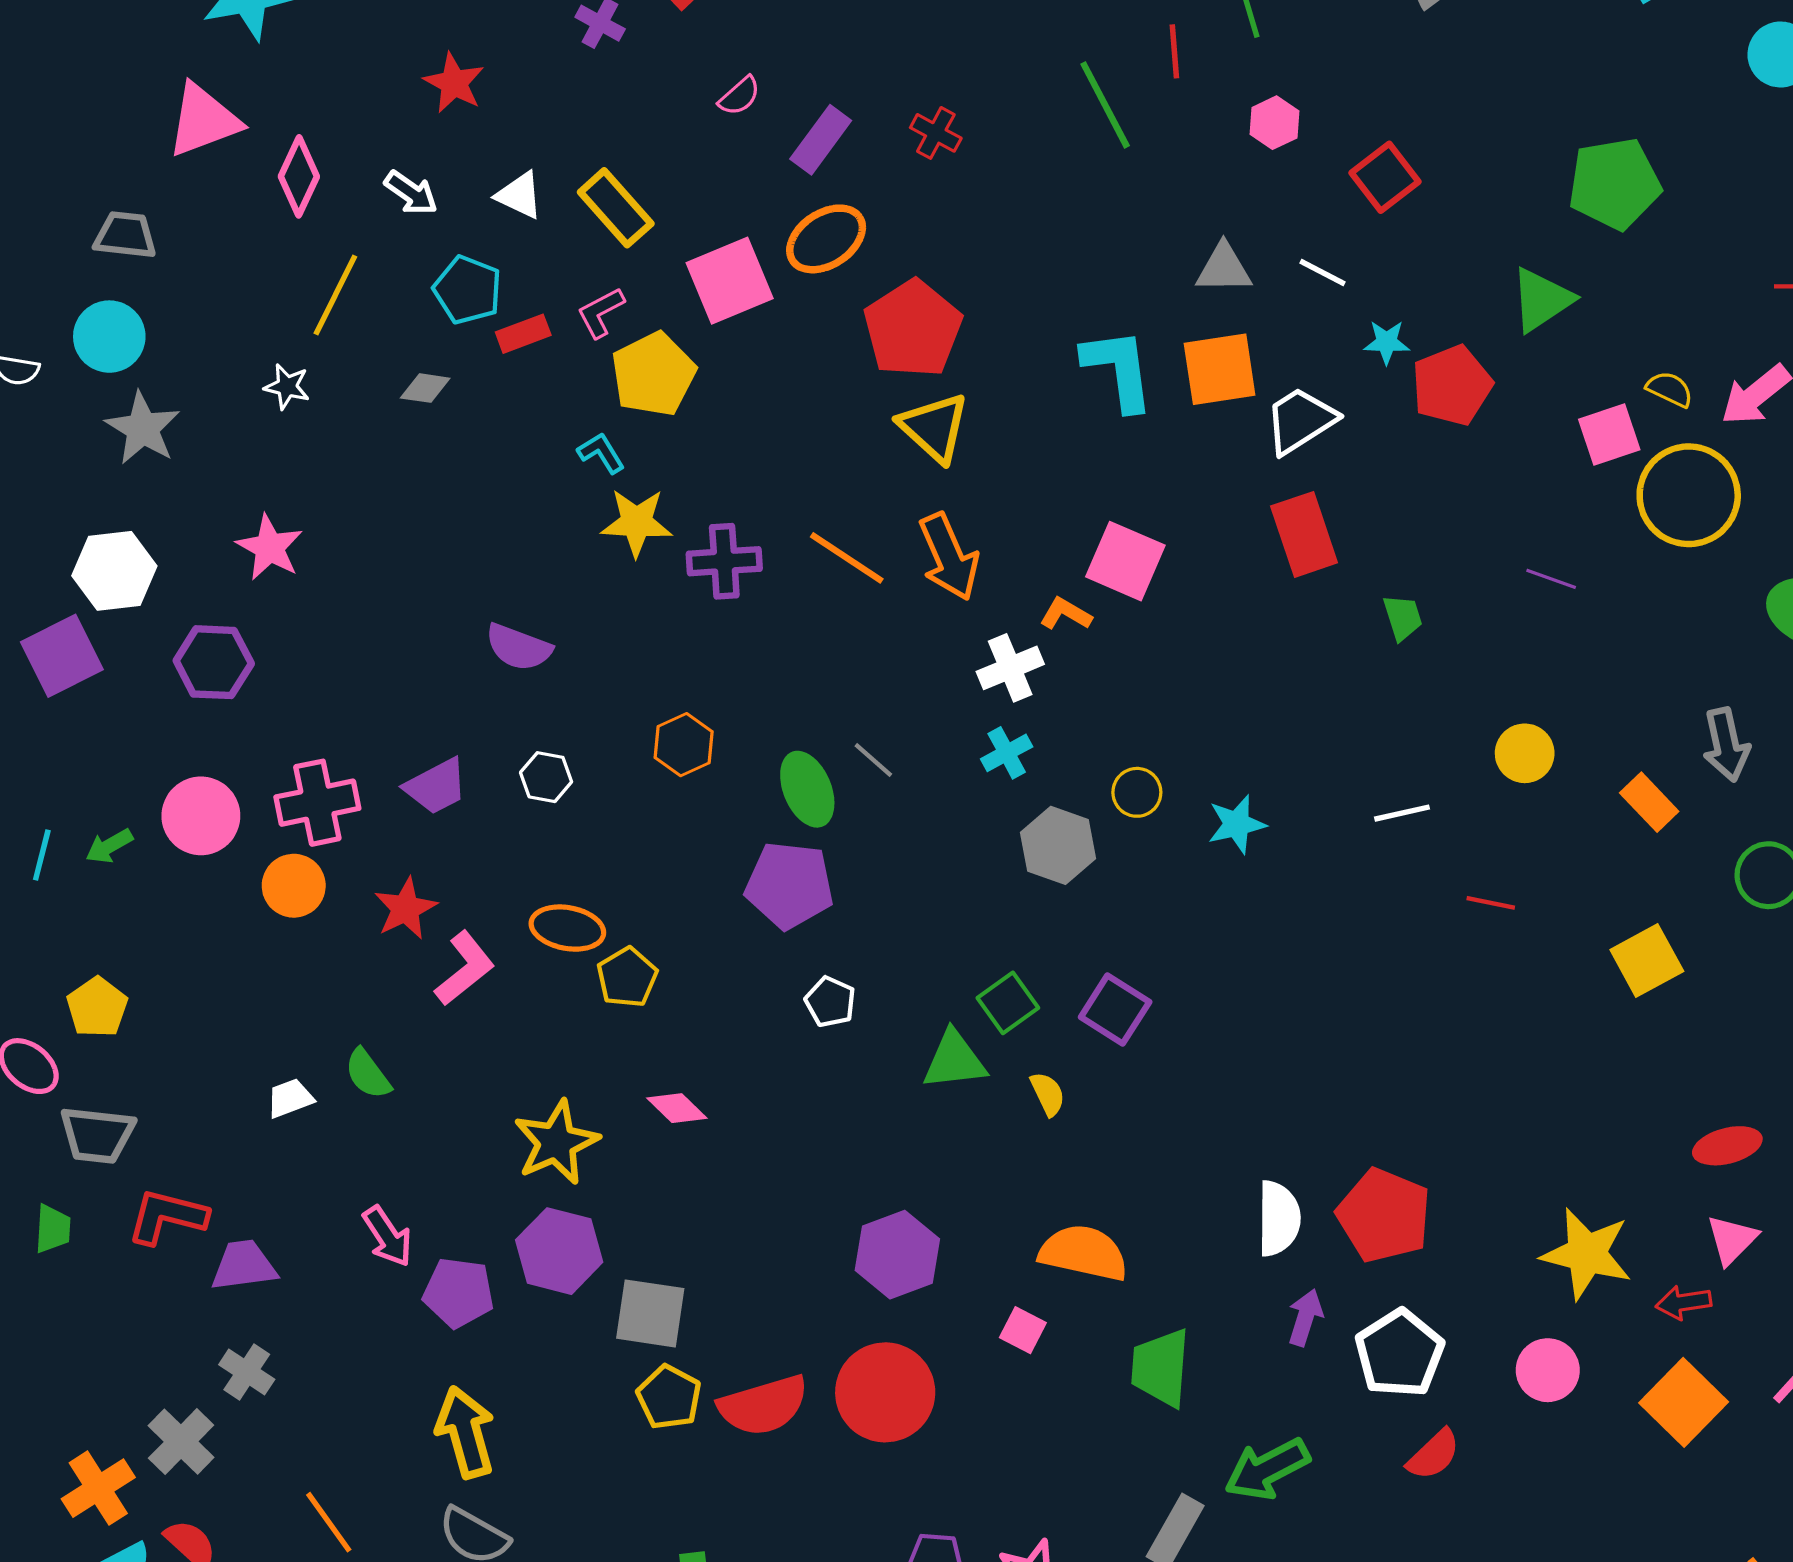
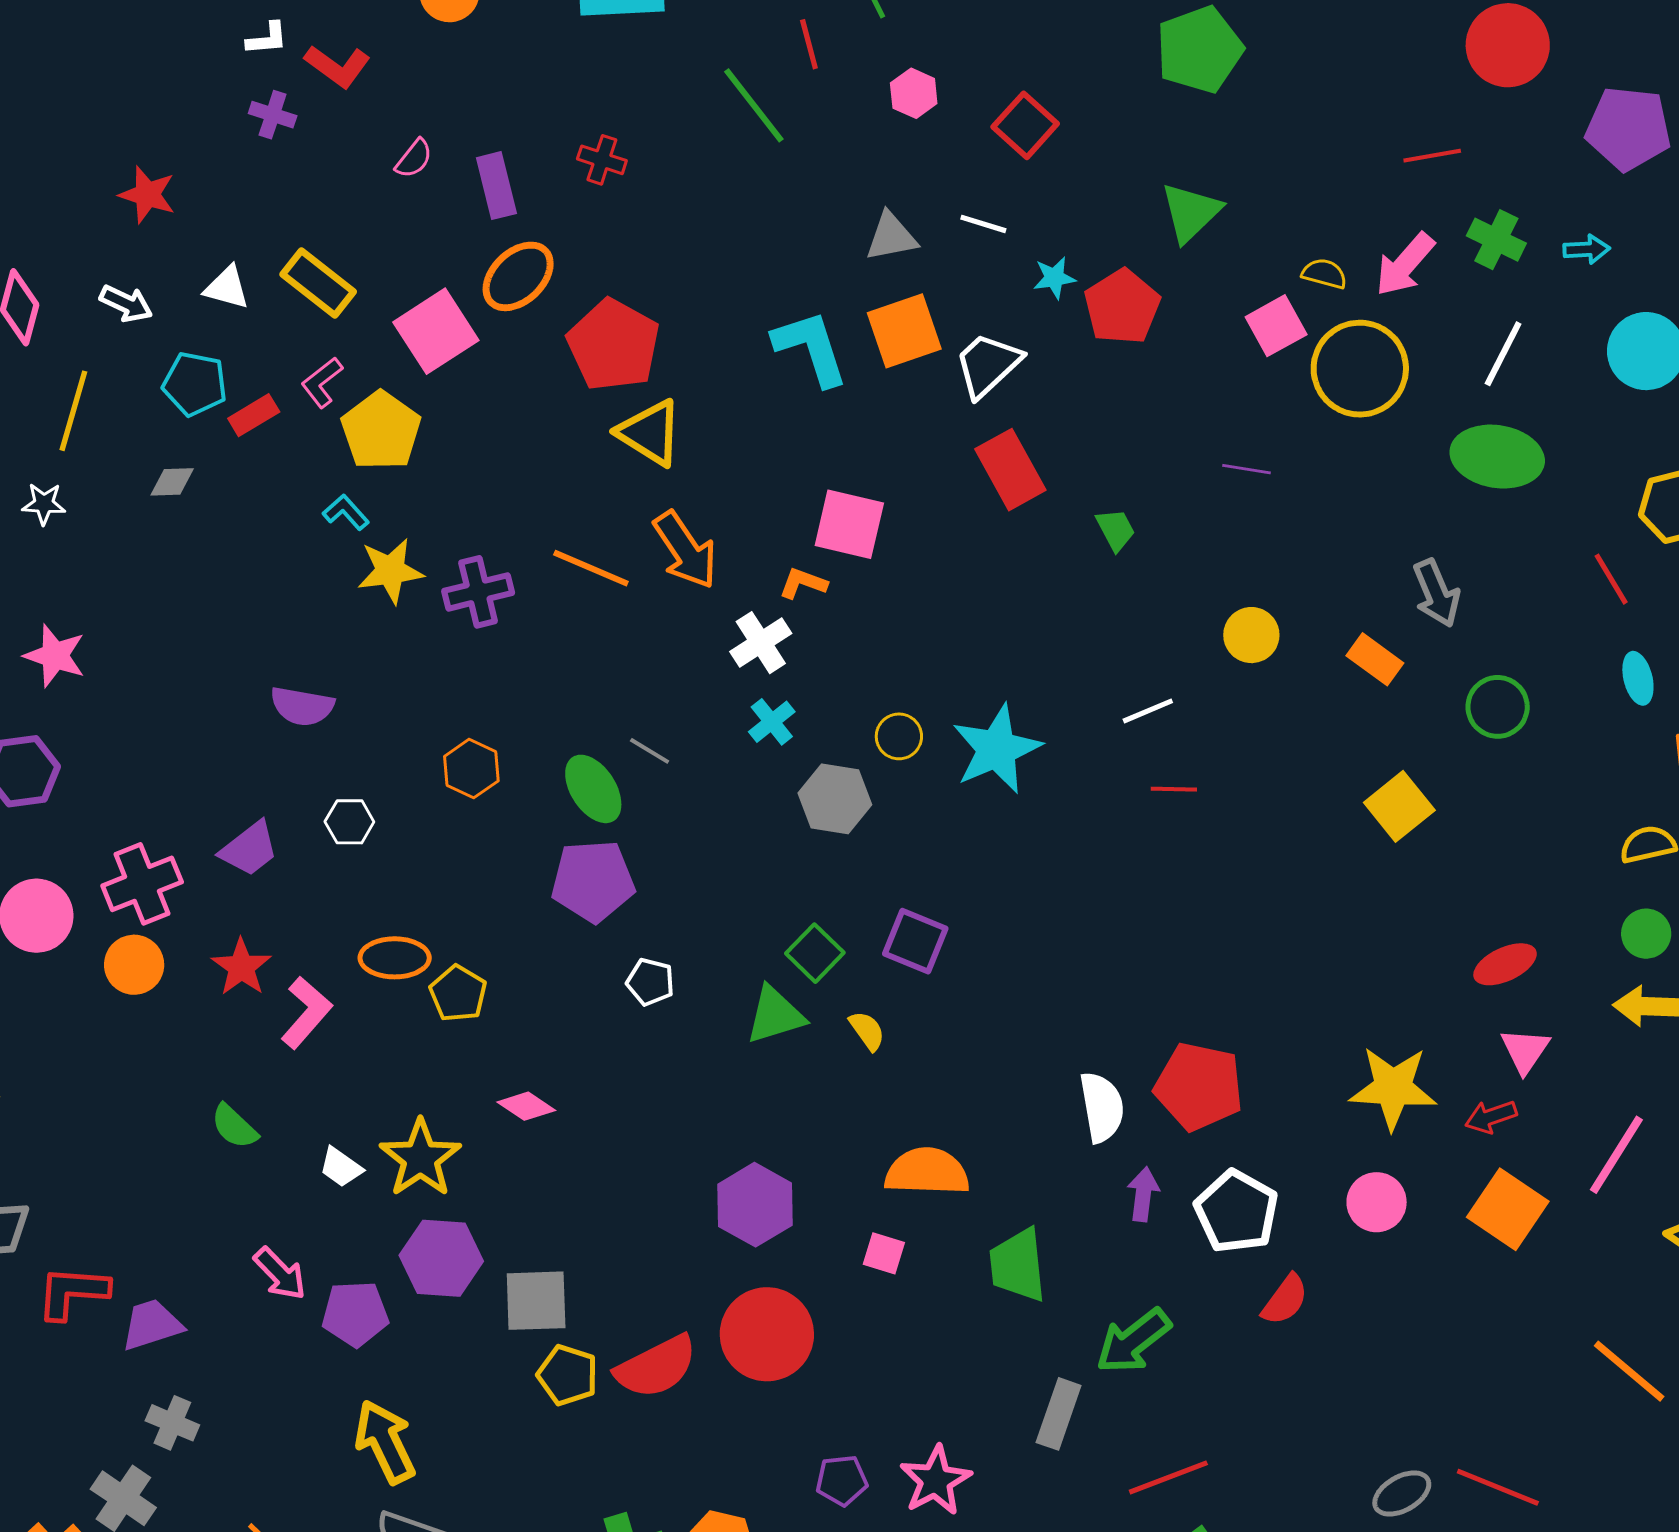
purple rectangle: (821, 140) -> (496, 186), turned -40
green pentagon: (1614, 184) -> (1199, 50), moved
cyan star: (1237, 824) -> (997, 749), size x1.6
red line: (1491, 903) -> (1174, 789), moved
white trapezoid: (290, 1098) -> (341, 1167), moved, turned -114

